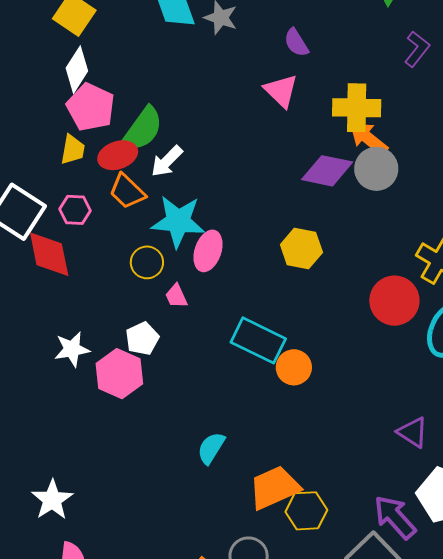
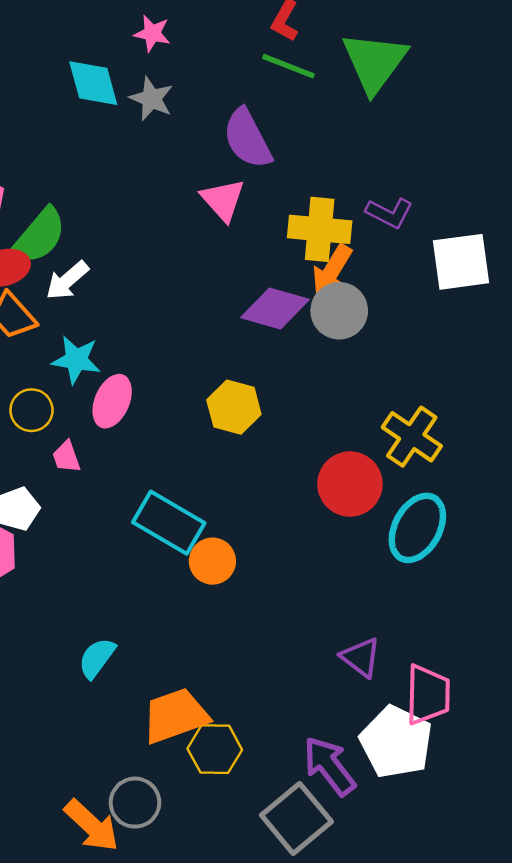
purple semicircle: (296, 43) -> (247, 139), size x1.6
purple L-shape: (417, 49) -> (389, 213), moved, turned 75
orange arrow: (369, 139) -> (332, 271), turned -102
cyan star: (178, 221) -> (76, 360), size x0.7

